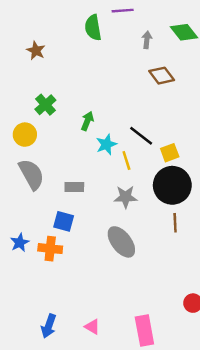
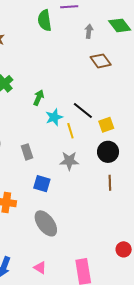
black circle: (172, 185) -> (108, 152), size x0.7
gray rectangle: (74, 187) -> (27, 152), turned 70
blue square: (64, 221) -> (42, 184), moved
gray ellipse: (121, 242) -> (46, 223), moved

